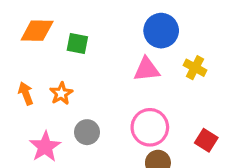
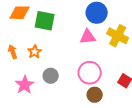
green square: (77, 44) -> (45, 21), size x1.5
yellow cross: (195, 68) -> (118, 36), size x1.5

